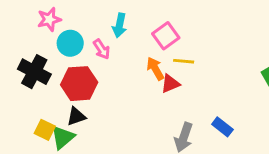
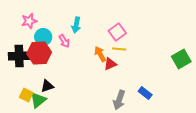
pink square: (166, 36) -> (117, 32), moved
black cross: (34, 72) -> (19, 56), turned -30
red hexagon: (79, 84) -> (39, 53), moved

